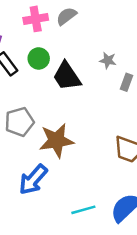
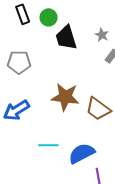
brown star: (56, 141) -> (65, 97), moved

